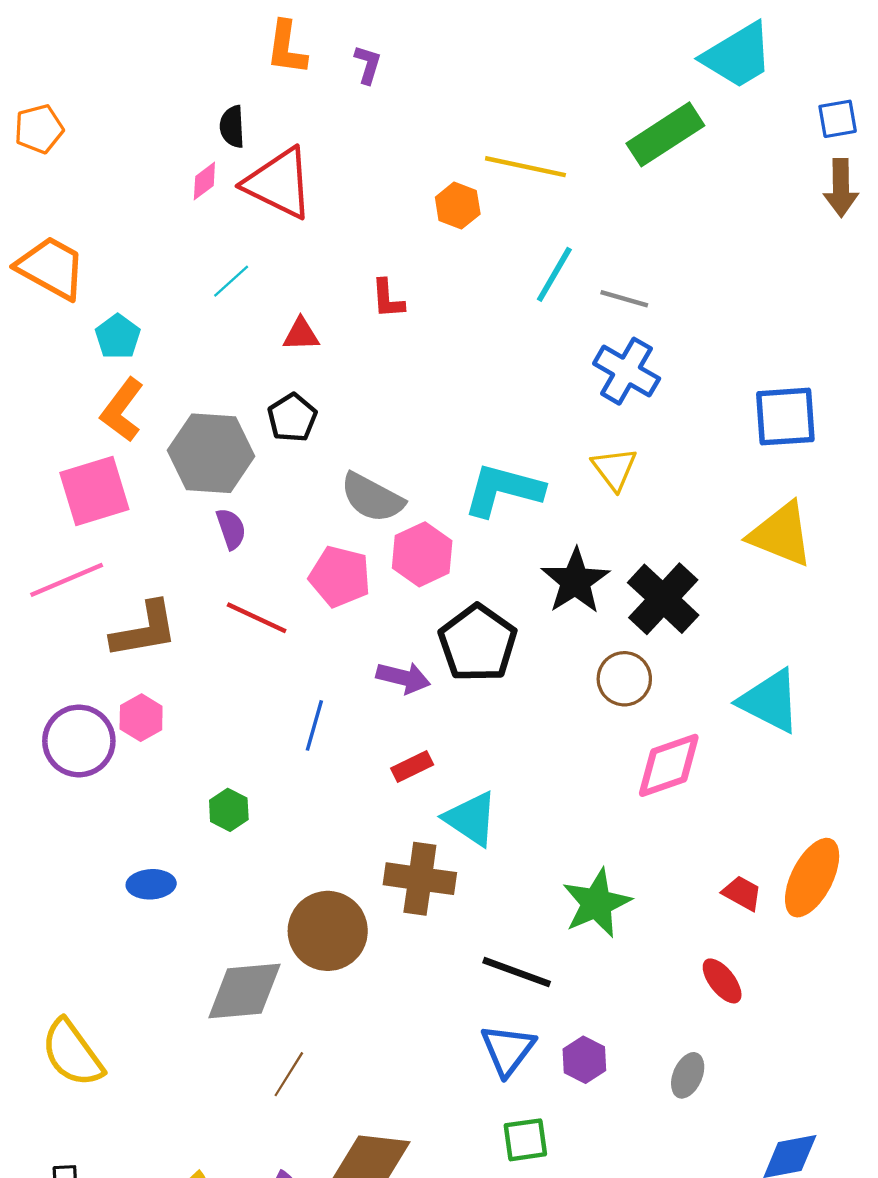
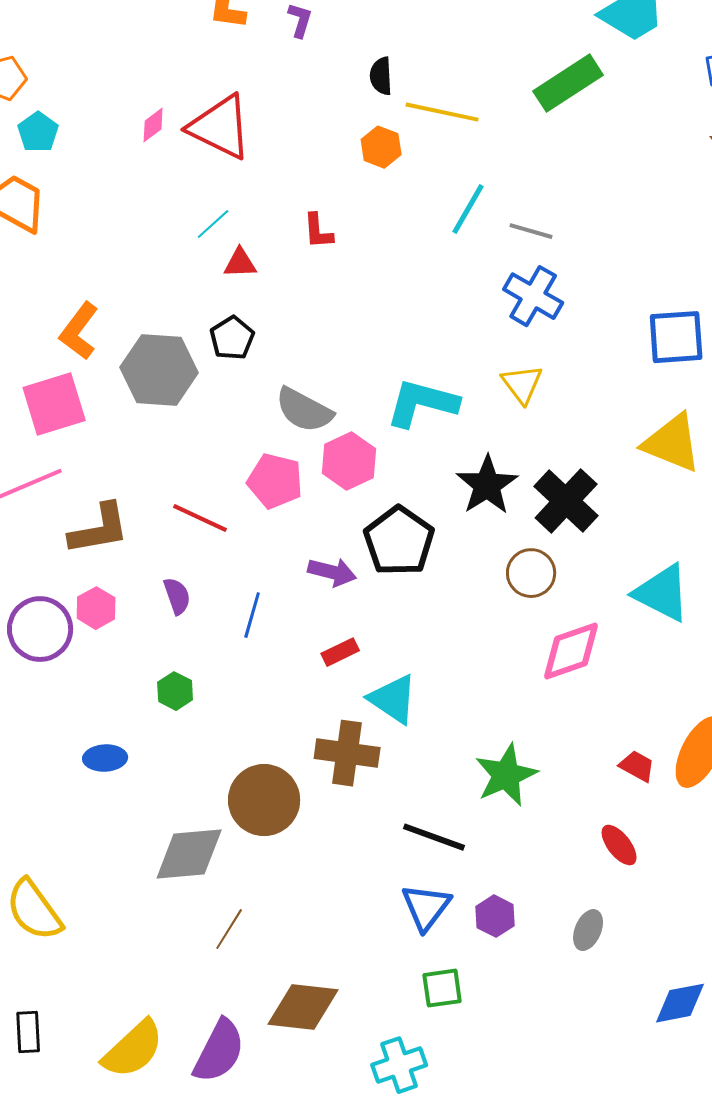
black semicircle: (232, 127) -> (381, 76), moved
cyan line: (231, 281) -> (213, 224), moved
cyan pentagon: (118, 337) -> (38, 132), moved
purple semicircle: (231, 529) -> (177, 596), moved

